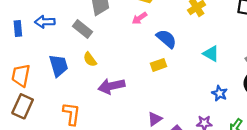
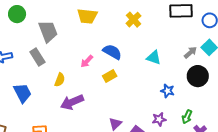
pink arrow: (140, 18) -> (87, 61), moved
gray rectangle: (83, 29) -> (37, 57), turned 30
yellow semicircle: (90, 59) -> (60, 80), moved, turned -112

